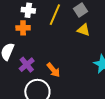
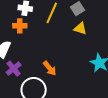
purple cross: (27, 65) -> (14, 69), moved

